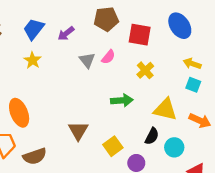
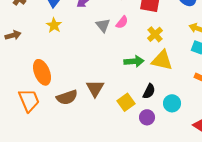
yellow triangle: (165, 109) -> (162, 60), moved
black semicircle: (152, 136) -> (149, 91), moved
cyan circle: (174, 147) -> (172, 103), moved
brown semicircle: (35, 156) -> (67, 97), moved

